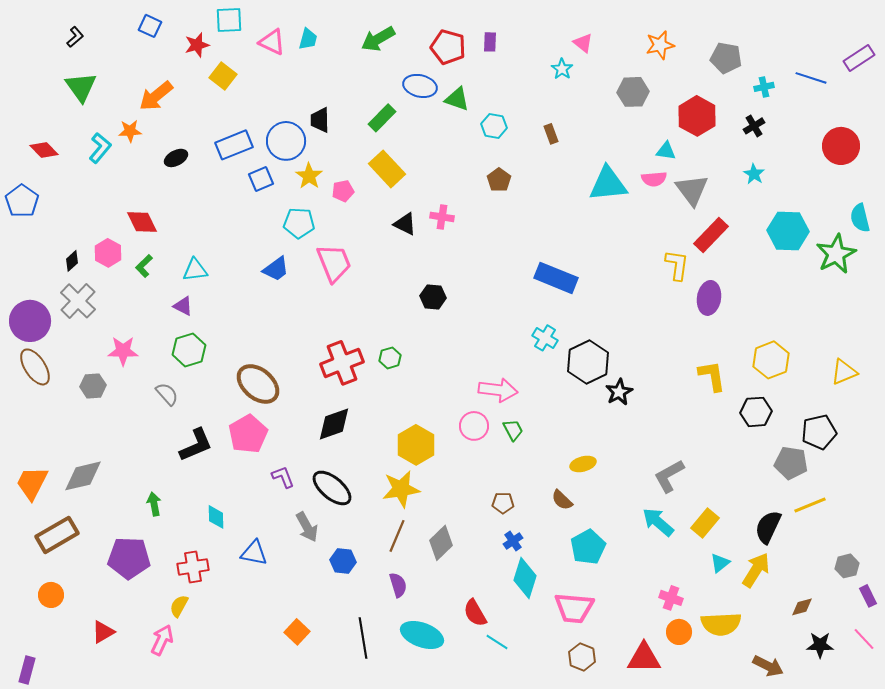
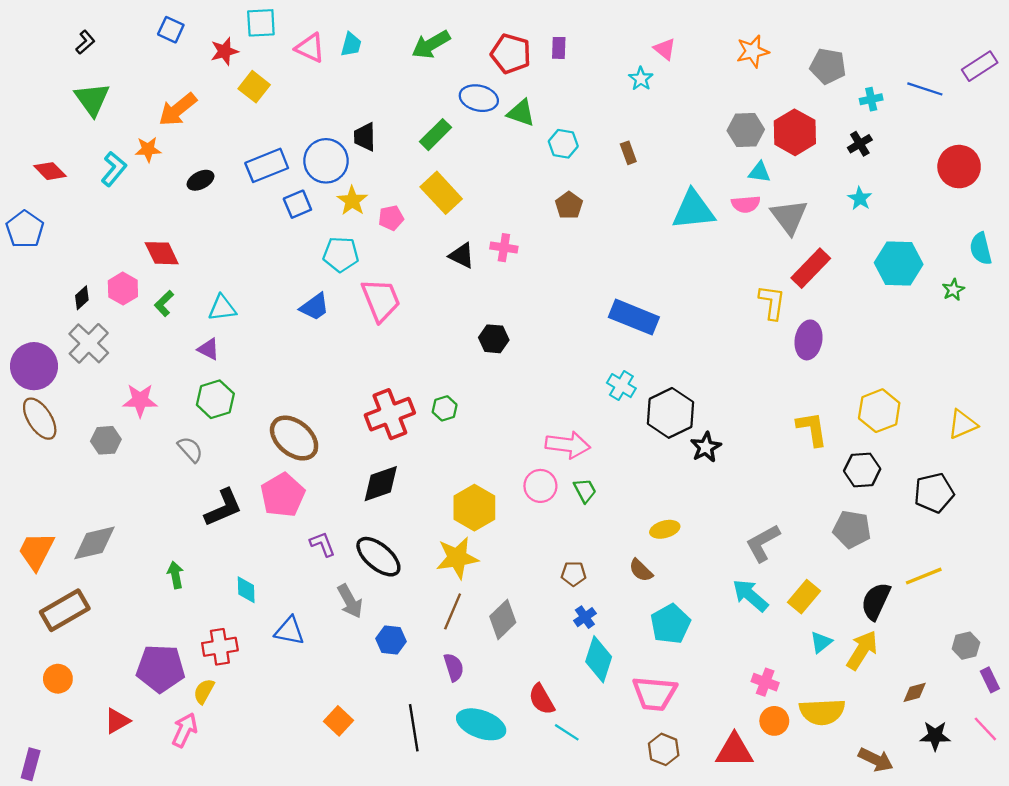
gray hexagon: (633, 92) -> (746, 130), moved
green star: (836, 254) -> (953, 290), size x0.5
gray pentagon: (791, 463) -> (852, 529), moved
purple pentagon: (129, 558) -> (161, 668), moved

